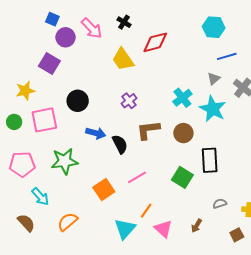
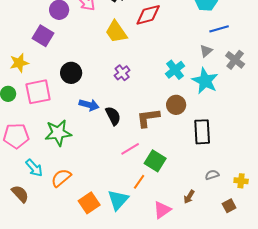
brown L-shape: (148, 130) -> (148, 118), moved
green square: (182, 177) -> (155, 161), moved
orange square: (104, 189) -> (89, 203), moved
orange semicircle: (68, 222) -> (61, 178), moved
pink triangle: (163, 229) -> (162, 210), moved, turned 42

